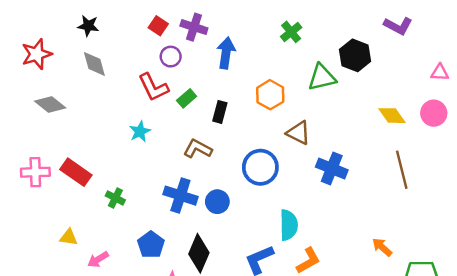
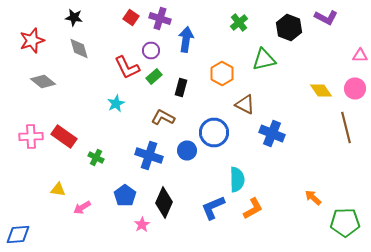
black hexagon: (355, 55) -> (289, 28), moved
purple circle: (171, 57) -> (151, 50), moved
brown line: (402, 170) -> (346, 128), moved
blue circle: (217, 202) -> (187, 150), moved

